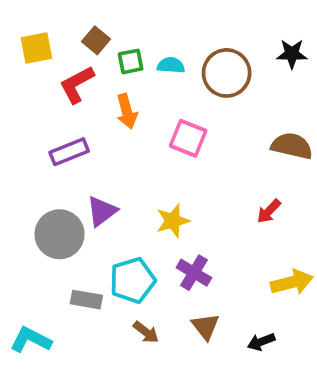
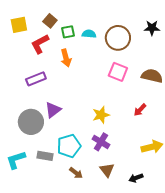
pink square: (188, 138) -> (118, 72), moved
yellow star: (173, 221) -> (101, 115), moved
cyan L-shape: (31, 340) -> (16, 160), moved, turned -45

